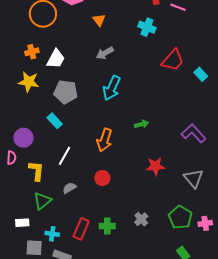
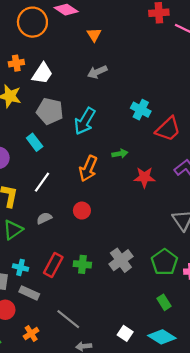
cyan cross: (147, 27) -> (141, 110), moved
red trapezoid: (173, 60) -> (168, 129), moved
cyan arrow: (112, 88) -> (85, 121), moved
green arrow: (142, 124) -> (120, 154), moved
red star: (155, 166) -> (144, 177), moved
gray cross: (141, 219) -> (121, 260), size x1.5

